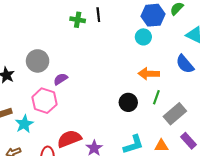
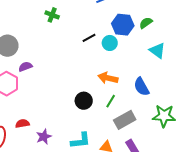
black line: (98, 15) -> (89, 38), moved, turned 56
blue semicircle: (185, 64) -> (141, 87), moved
red semicircle: (69, 139) -> (22, 124), size x0.6

